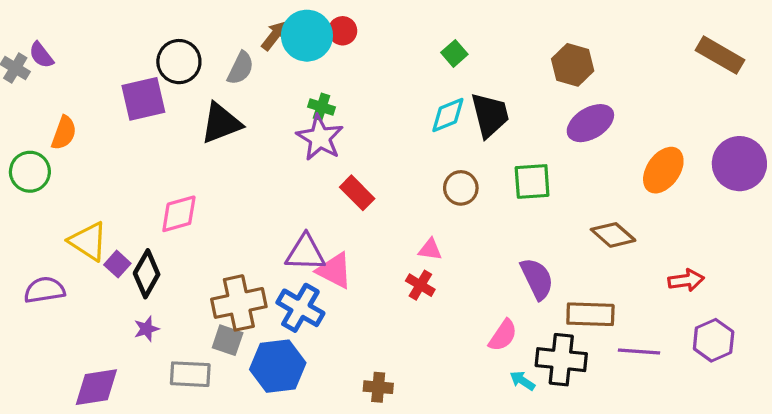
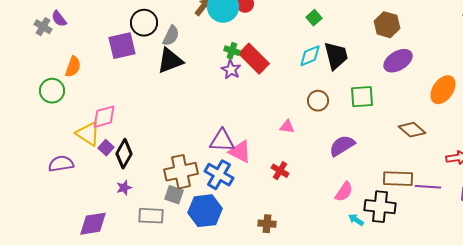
gray semicircle: (240, 68) -> (171, 36), moved
purple star: (320, 138) -> (231, 70), size x0.7
red rectangle: (357, 193) -> (254, 59), moved, size x1.4
pink diamond: (179, 214) -> (104, 117), moved
pink triangle: (430, 249) -> (287, 127), moved
purple semicircle: (537, 279) -> (342, 146), moved, turned -96
red cross: (420, 285) -> (280, 171), moved
purple line: (639, 352) -> (428, 187), moved

